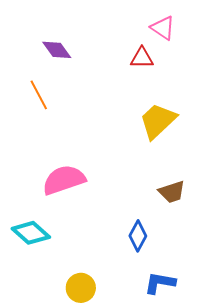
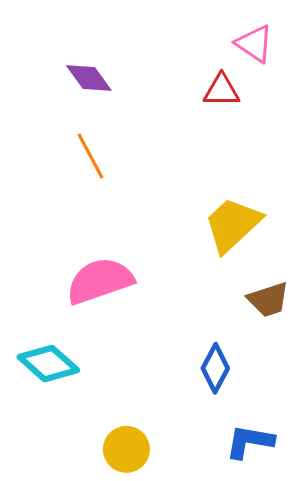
orange line: (39, 95) -> (90, 156), moved
yellow trapezoid: (158, 121) -> (232, 225), moved

